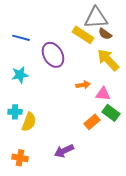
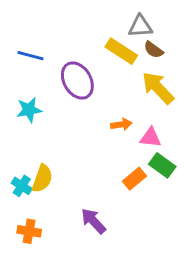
gray triangle: (96, 18) -> (140, 26), size x0.7
cyan cross: (15, 112) -> (22, 186), moved, turned 32
purple arrow: (64, 151) -> (93, 221), turned 72

